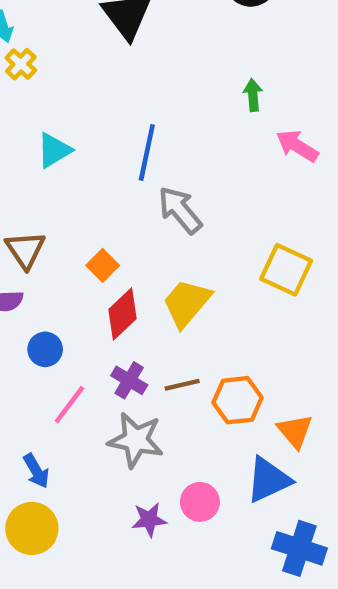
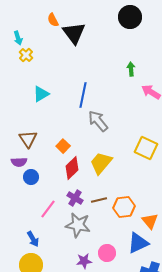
blue circle: (45, 349) -> (31, 177), moved

